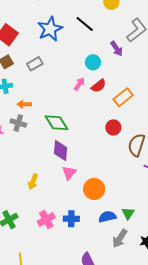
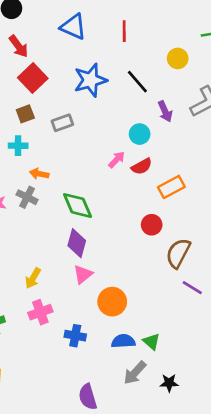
purple arrow: (117, 49) -> (165, 111), moved
green triangle: (128, 213) -> (151, 342), turned -32
pink cross: (46, 220) -> (40, 312), moved

